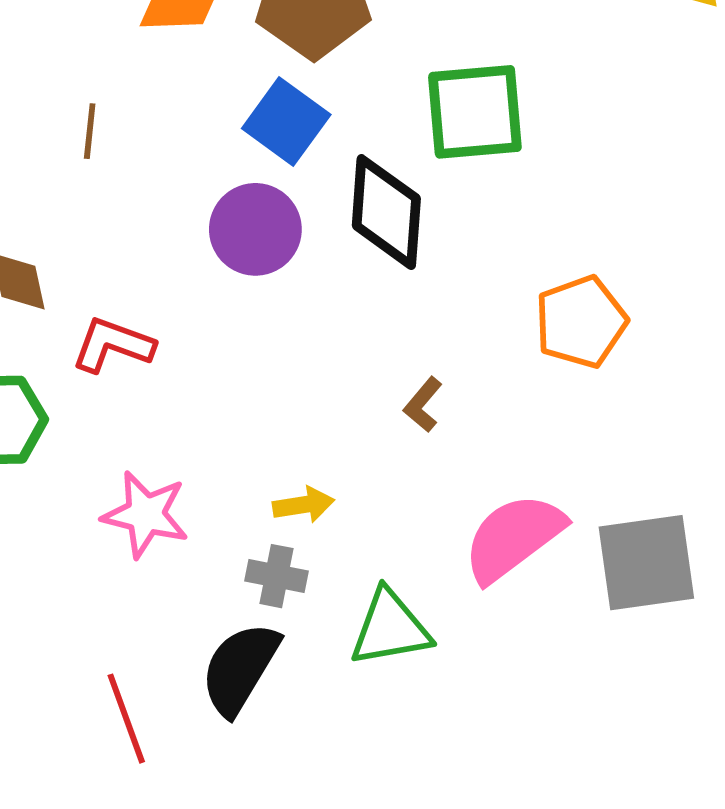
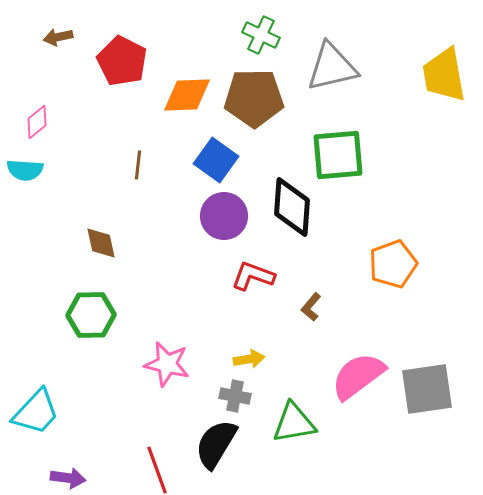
blue square: (286, 121) -> (216, 160), moved
red L-shape: (113, 345) -> (253, 276), moved

